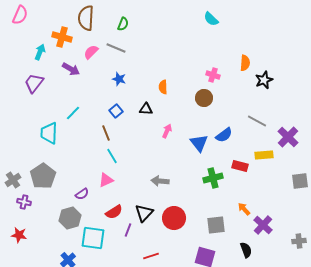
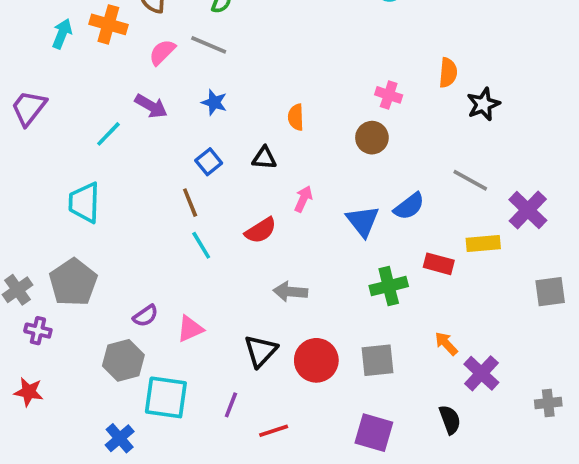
cyan arrow: (40, 52) -> (62, 34), moved
purple arrow: (71, 69) -> (151, 106), moved
purple trapezoid: (34, 83) -> (29, 108), moved
cyan line: (73, 113) -> (108, 134), moved
pink triangle: (106, 180) -> (190, 329), moved
red semicircle: (114, 212) -> (261, 230), moved
gray square: (216, 225) -> (378, 360), moved
purple line: (128, 230) -> (231, 405), moved

